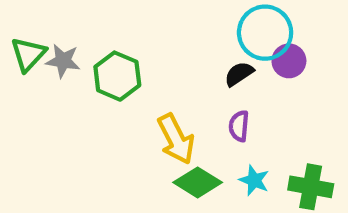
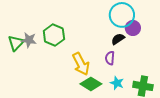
green triangle: (28, 54) -> (16, 43), moved
gray star: (63, 61) -> (29, 40), moved
black semicircle: (239, 74) -> (118, 39), moved

